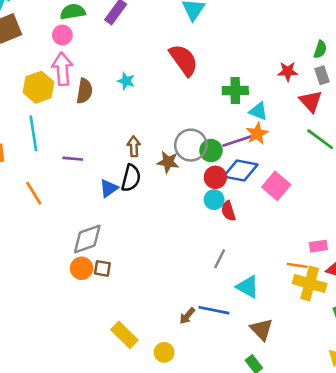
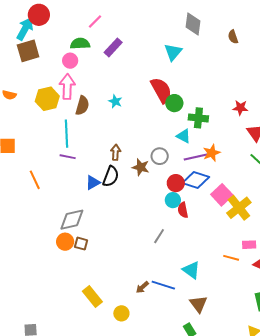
cyan triangle: (258, 111) -> (184, 136), moved
cyan line: (33, 133) -> (67, 134), moved
gray circle: (191, 145) -> (160, 156), size x0.7
green circle: (211, 151) -> (174, 103), moved
gray line: (220, 259) -> (159, 236), moved
yellow cross: (310, 283) -> (239, 208), moved, turned 30

